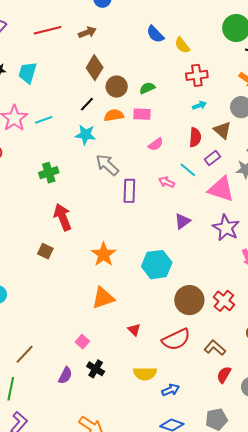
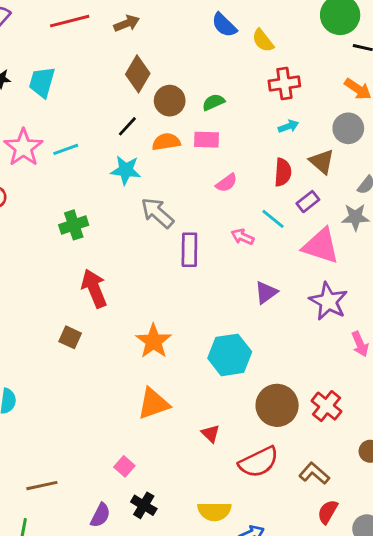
red triangle: (134, 330) -> (211, 434), moved
brown line: (25, 354) -> (42, 486), turned 35

